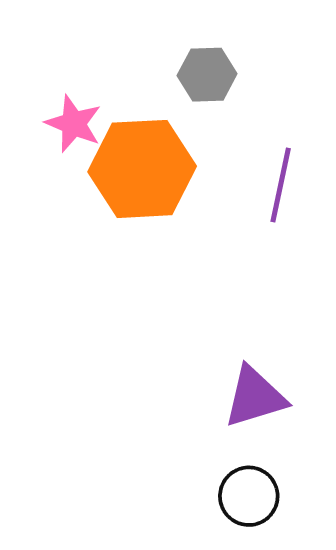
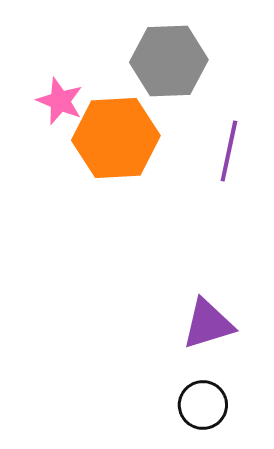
gray hexagon: (207, 75) -> (169, 61), size x1.6

